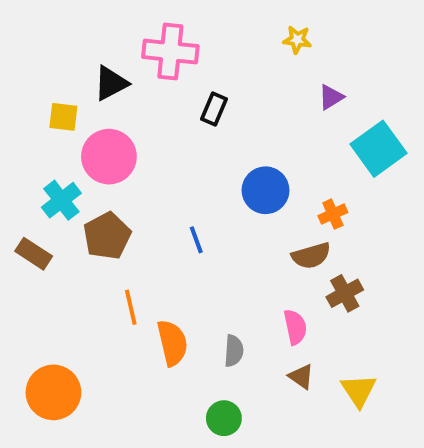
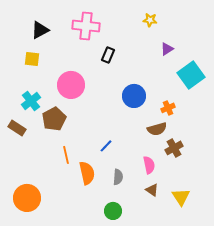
black triangle: (111, 83) -> (40, 30), moved
pink circle: (109, 157) -> (71, 85), moved
blue line: (196, 240) -> (106, 146), moved, turned 64

